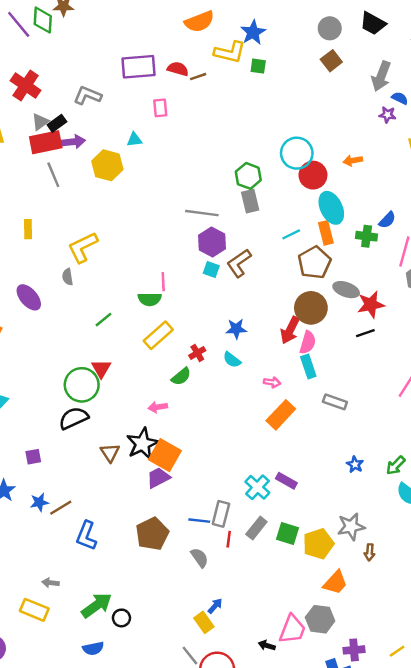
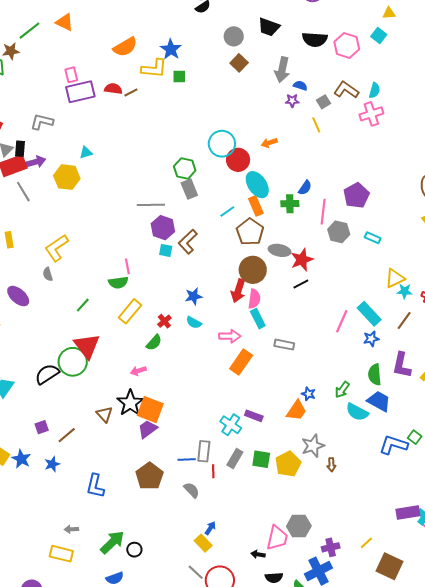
pink rectangle: (160, 108) -> (71, 75), moved
black rectangle: (57, 123) -> (20, 149), turned -42
red triangle: (101, 369) -> (87, 346), size x1.6
pink arrow: (272, 382) -> (230, 336), size x1.5
black semicircle: (74, 418) -> (47, 374), moved
brown line: (61, 508) -> (67, 435), moved
orange trapezoid: (335, 582) -> (296, 411), moved

